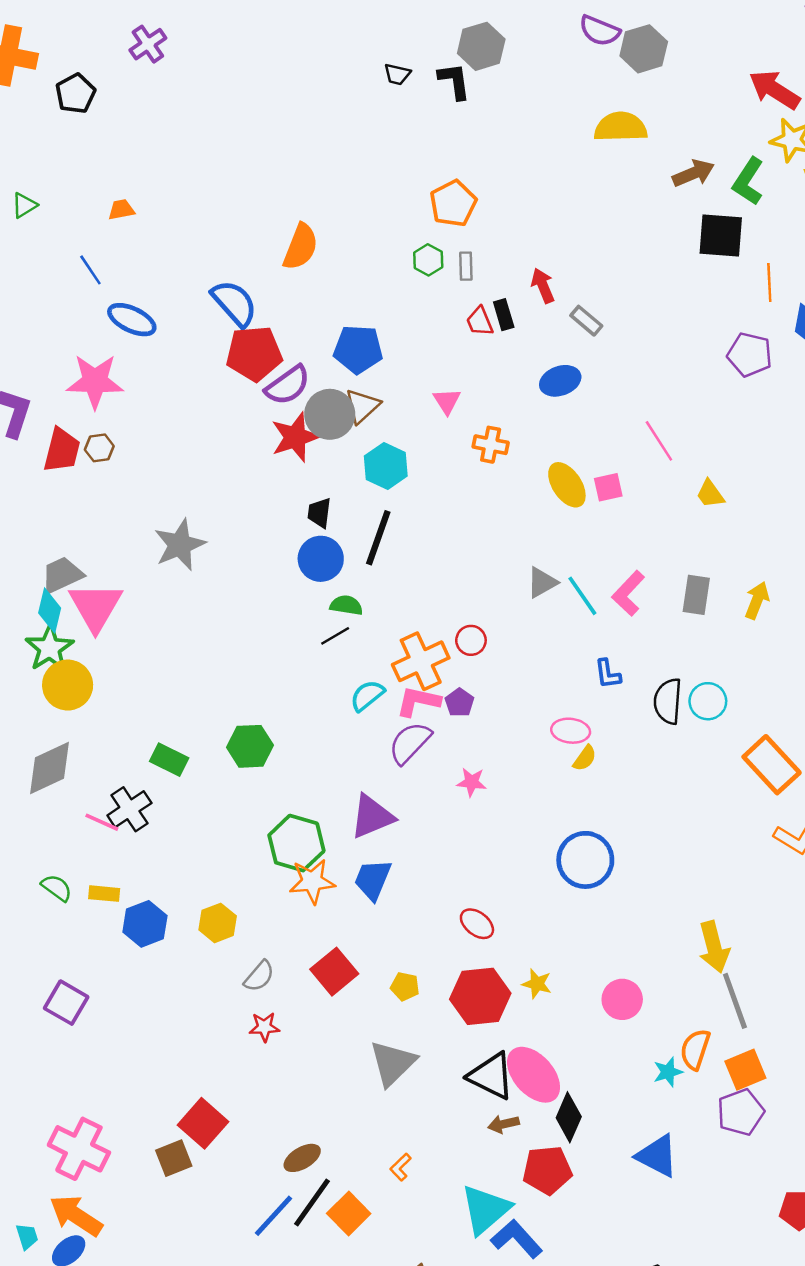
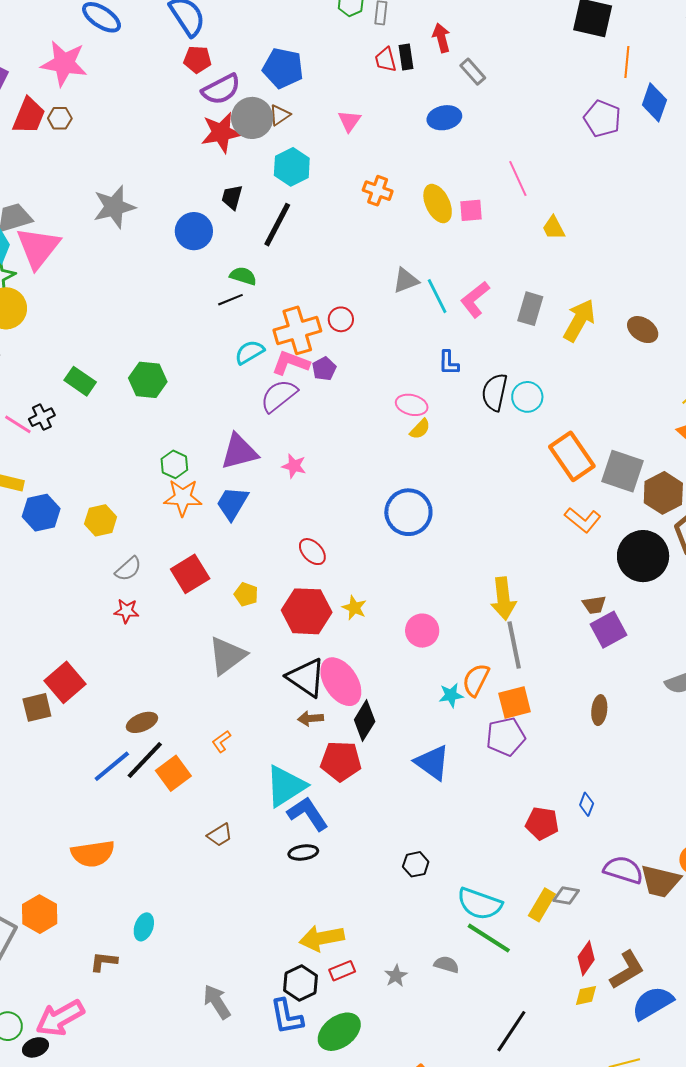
red pentagon: (254, 354) -> (197, 59), size x0.6
brown triangle: (362, 406) -> (280, 115), size x0.7
orange cross: (491, 445) -> (378, 191), moved
blue circle: (321, 559) -> (194, 231), moved
yellow arrow: (757, 600) -> (579, 320), size x1.4
pink star: (472, 782) -> (294, 466), moved
black cross: (129, 809) -> (42, 417), size x0.7
green hexagon: (296, 843) -> (174, 464), size x0.6

